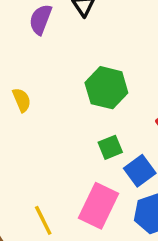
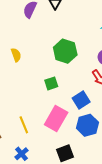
green square: (110, 147) -> (51, 83), moved

